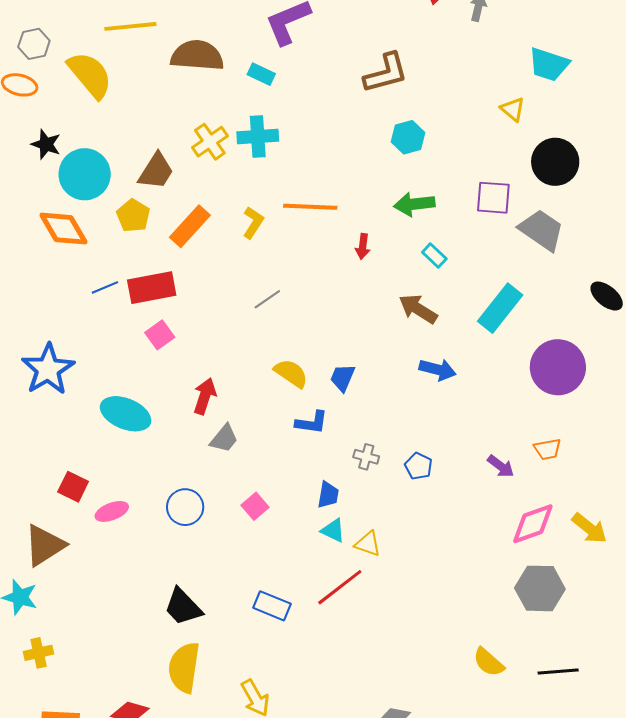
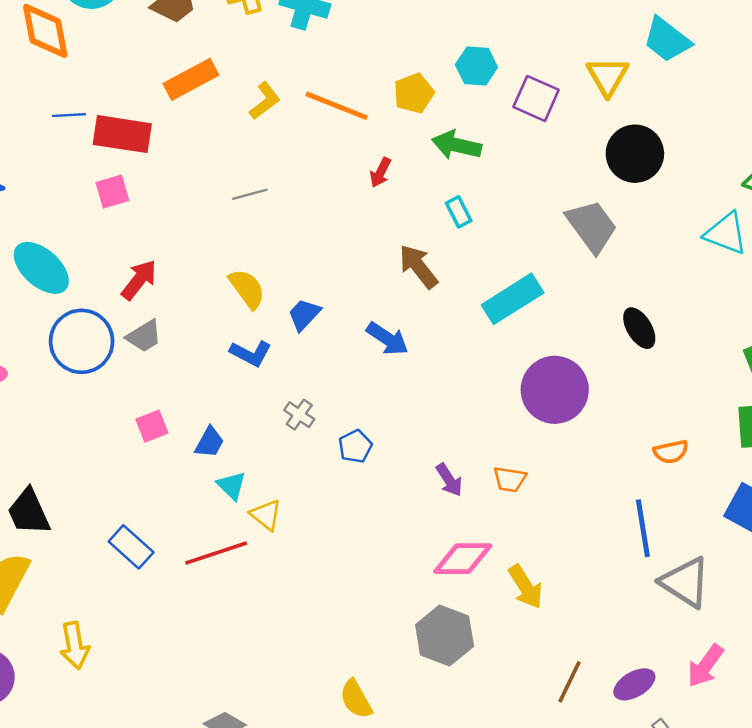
yellow triangle: (513, 109) -> (608, 76), size x1.4
purple square: (493, 198) -> (536, 98), moved
yellow pentagon: (133, 216) -> (414, 93), moved
blue arrow: (438, 370) -> (387, 339), moved
blue trapezoid: (328, 495) -> (209, 442), moved
blue circle: (185, 507) -> (82, 341), moved, size x1.4

